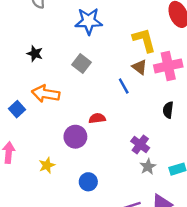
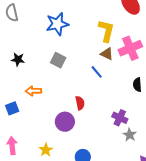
yellow L-shape: (144, 40) -> (106, 31), turned 40
orange arrow: (46, 94) -> (33, 91), size x0.7
blue square: (17, 109) -> (12, 108), turned 32
red semicircle: (97, 118) -> (80, 103), turned 96

